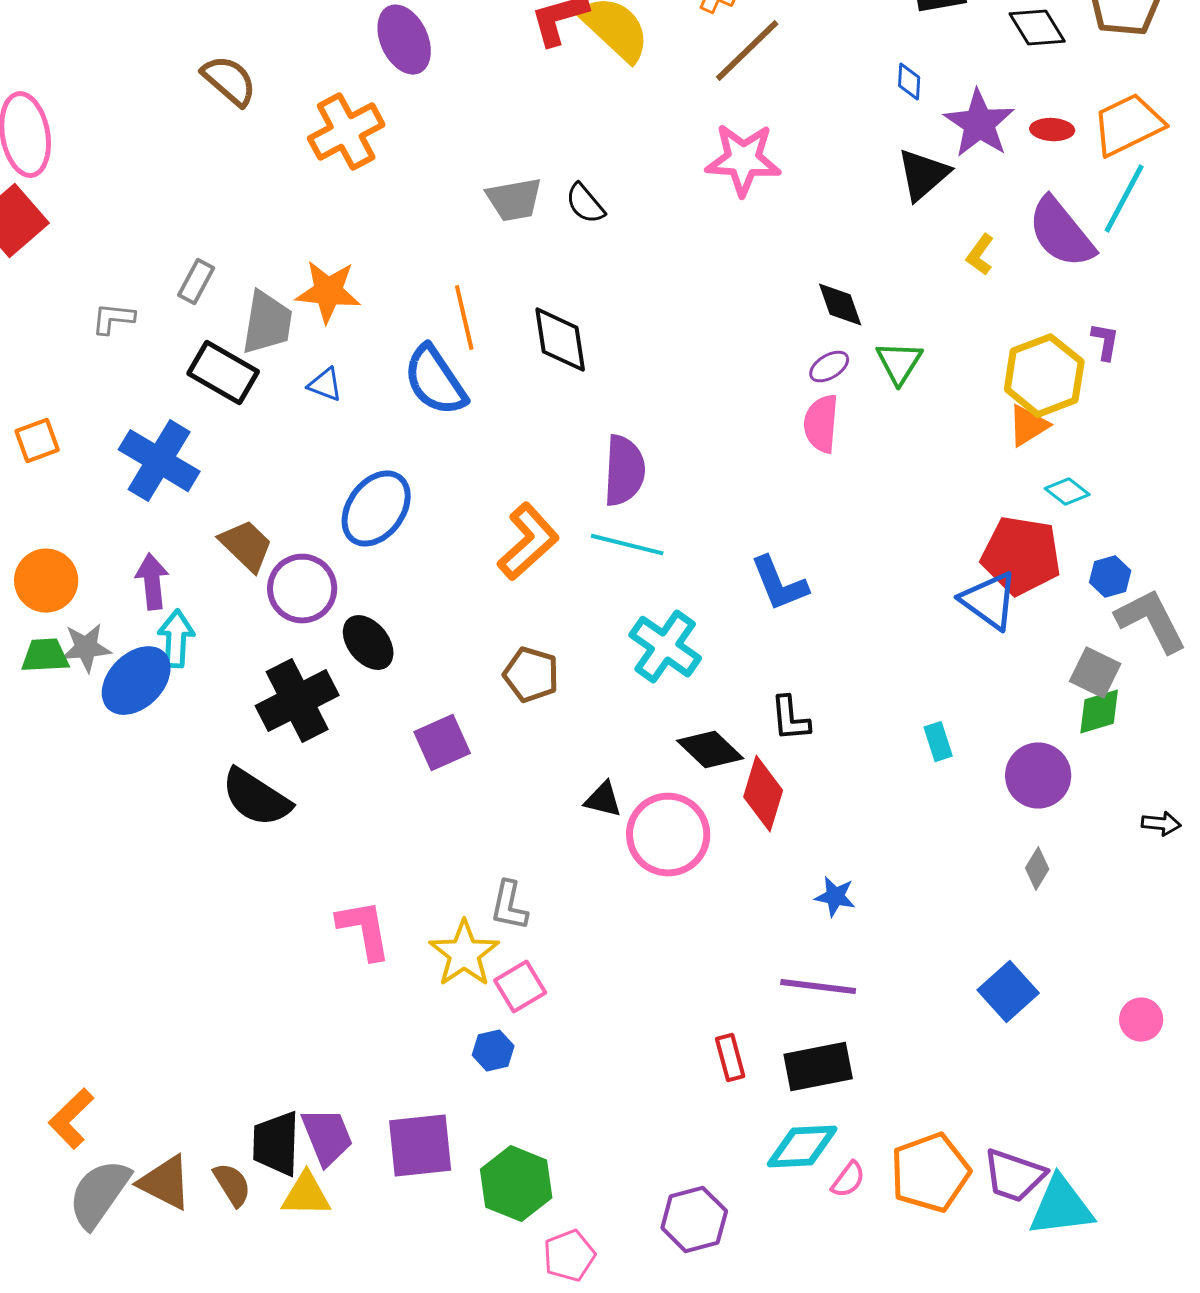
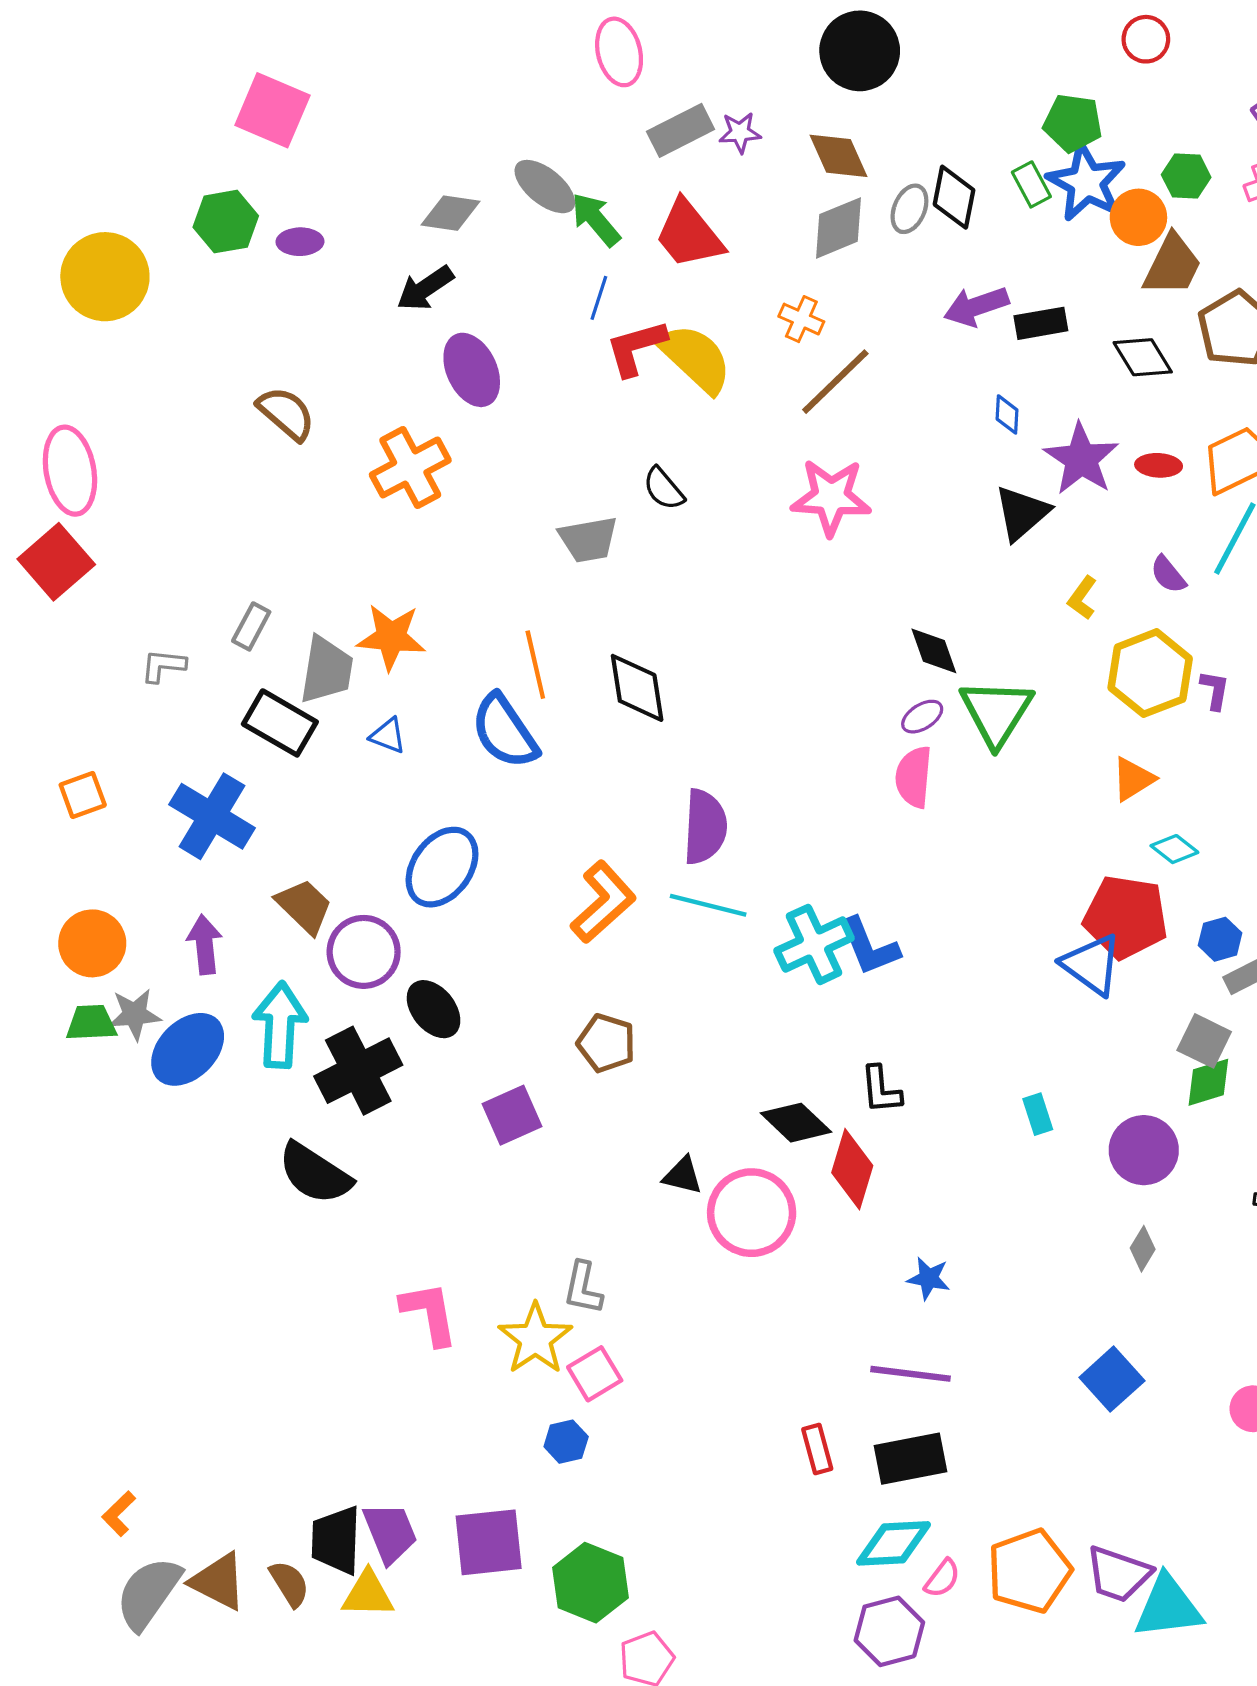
black semicircle: (585, 204) -> (664, 489), moved
purple semicircle: (1061, 233) -> (1168, 575), size x0.5
green triangle: (899, 363) -> (996, 712), size x1.5
yellow hexagon: (1044, 376) -> (1150, 673), moved
cyan arrow: (176, 639) -> (280, 1025), moved, size x1.4
cyan cross: (665, 647) -> (814, 944), moved, turned 30
orange L-shape: (71, 1119) -> (119, 1514), size x0.7
purple hexagon: (694, 1220) -> (889, 1631), moved

